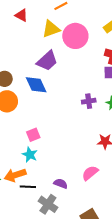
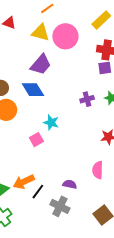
yellow triangle: (51, 29) -> (40, 33), turned 42
cyan star: (30, 155) -> (51, 122), moved
pink semicircle: (90, 173) -> (98, 170), turned -42
black line: (28, 187) -> (38, 192), turned -49

